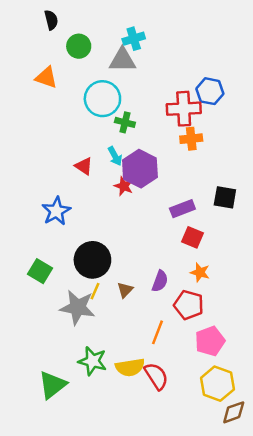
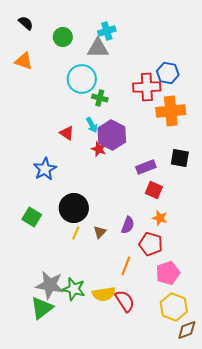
black semicircle: (51, 20) -> (26, 23), moved, turned -35
orange triangle: (46, 77) -> (24, 61), moved
orange cross: (191, 139) -> (171, 111), moved, size x1.6
gray star: (77, 307) -> (50, 285), moved

